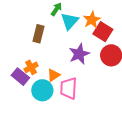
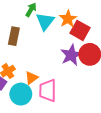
purple star: (79, 54) -> (71, 55), moved

